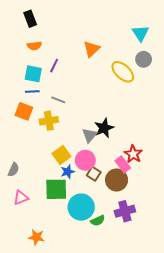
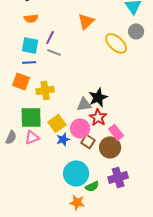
gray line: (58, 100) -> (54, 52), moved
gray triangle: (89, 135) -> (84, 104), turned 42
red star: (133, 154) -> (98, 117), moved
green square: (56, 189) -> (31, 117), moved
pink triangle: (21, 198) -> (32, 137), moved
orange star: (36, 237) -> (77, 202), moved

